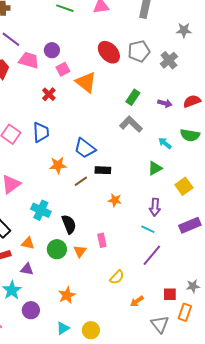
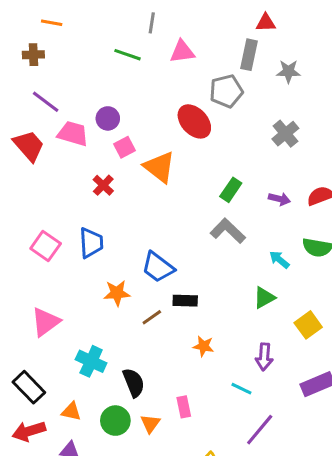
gray star: (184, 30) -> (288, 71), moved
gray pentagon: (139, 51) -> (226, 91), moved
cyan line: (148, 229) -> (241, 389), moved

